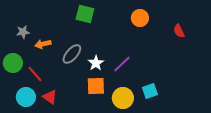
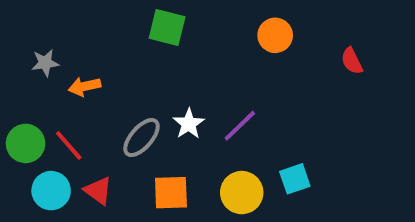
gray ellipse: (72, 54) -> (142, 138), moved
green circle: (13, 63) -> (26, 143), moved
orange square: (96, 86) -> (171, 193), moved

